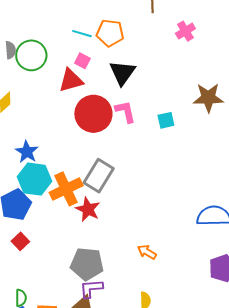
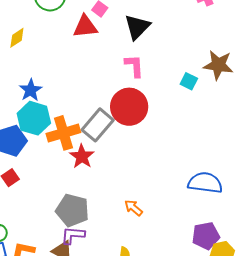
red circle: (93, 114) -> (129, 107), moved
cyan square: (166, 120) -> (189, 81), moved, turned 30

